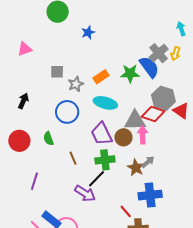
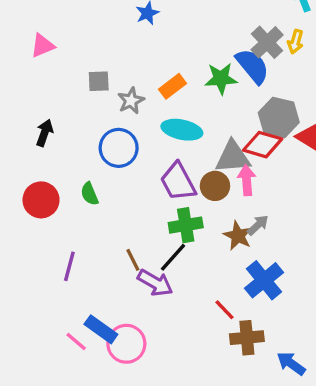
brown line: (73, 158) -> (133, 260), moved
blue cross: (150, 195) -> (264, 280), turned -30

